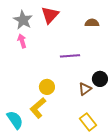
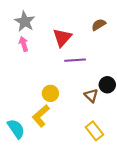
red triangle: (50, 15) -> (62, 38), moved
brown semicircle: (92, 23) -> (99, 25), turned -32
brown triangle: (85, 89) -> (91, 95), turned -40

